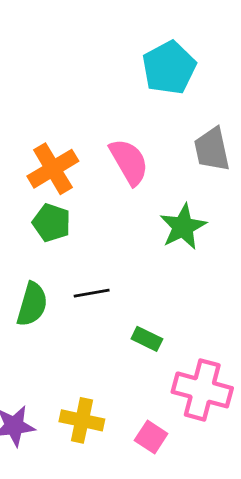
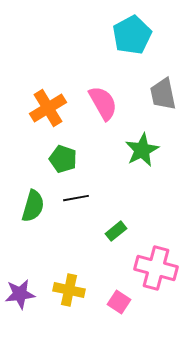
green pentagon: (52, 223) -> (63, 159), moved
green rectangle: (147, 339) -> (116, 231), turned -65

